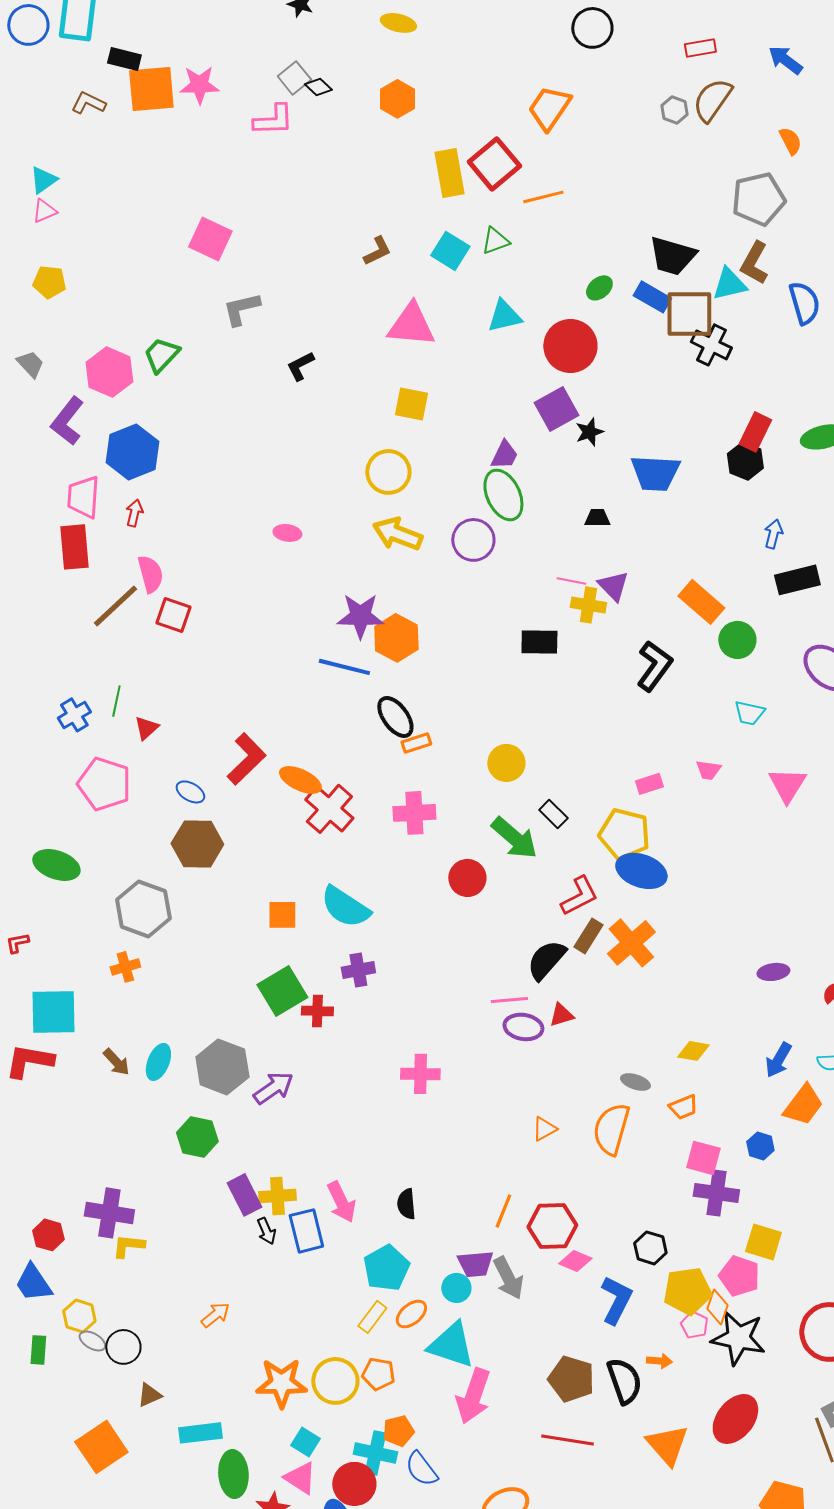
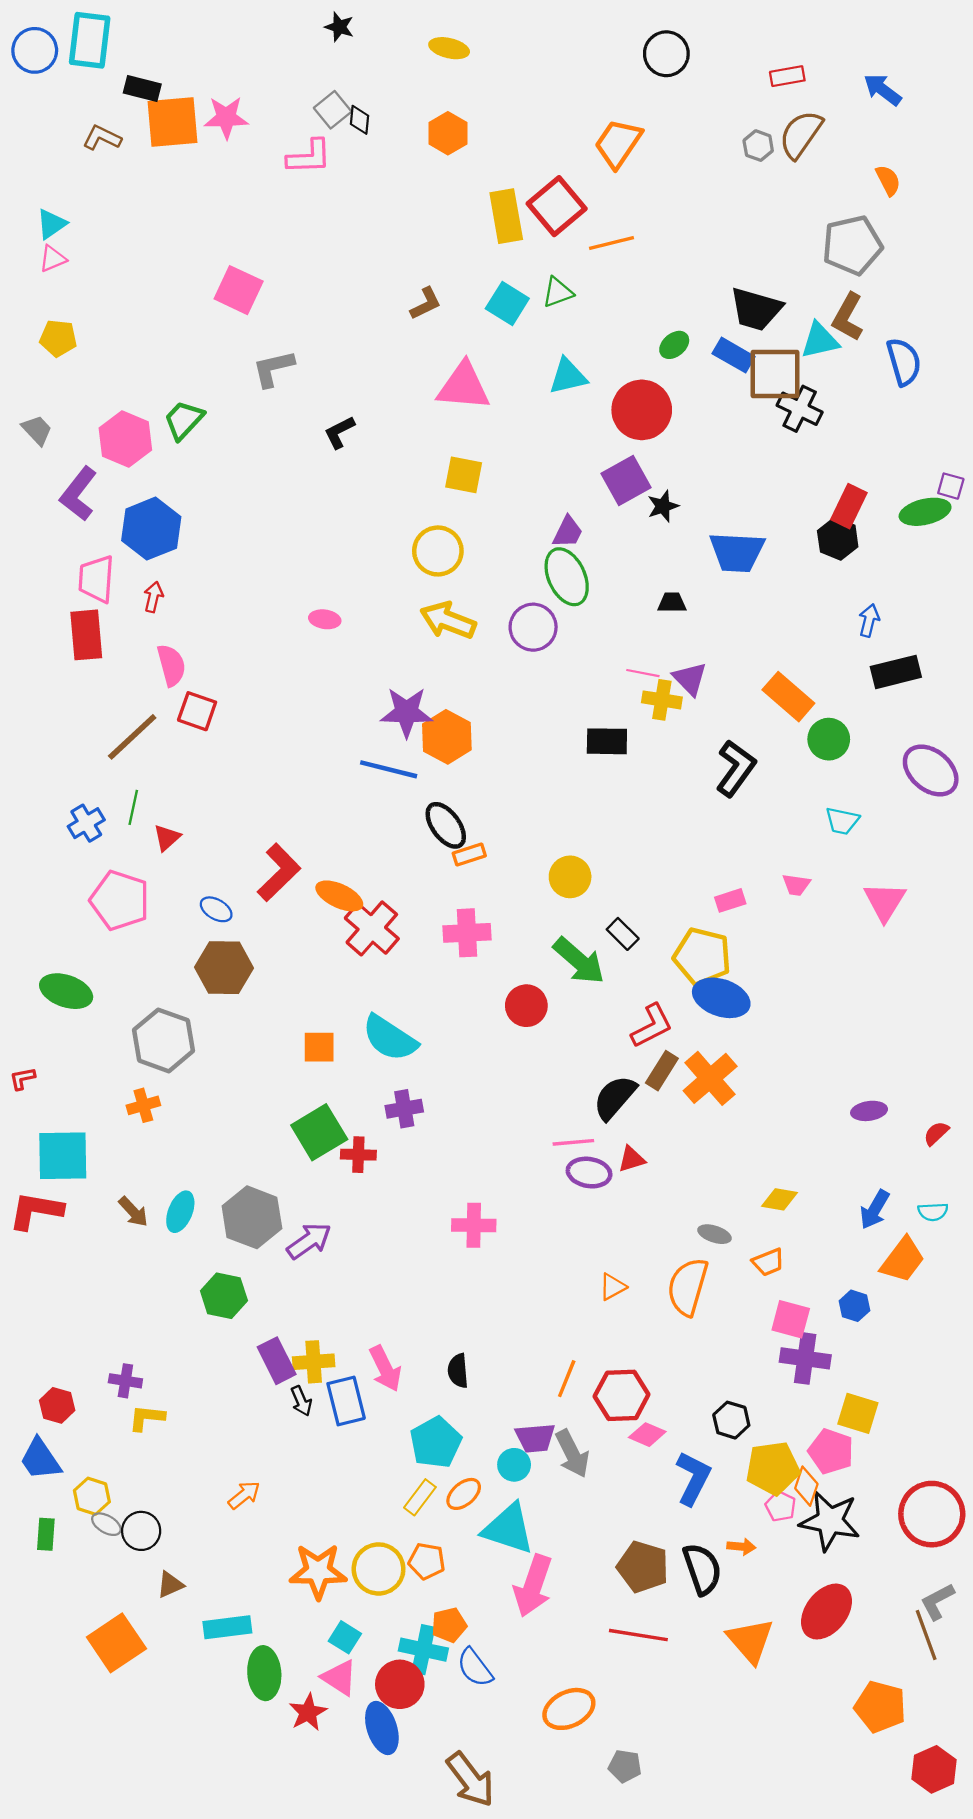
black diamond: (318, 87) -> (359, 120), turned 52
brown line: (115, 606) -> (132, 737), moved
purple cross: (109, 1213) -> (125, 1381), size x0.6

